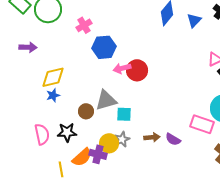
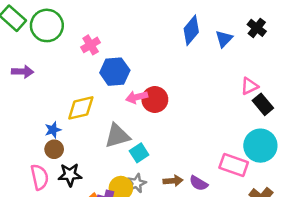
yellow diamond: (53, 77) -> (81, 108), moved
brown circle: (86, 111) -> (54, 149), moved
cyan square: (124, 114) -> (139, 153), turned -35

